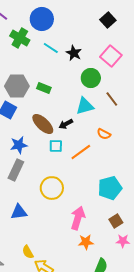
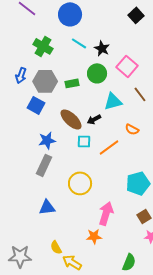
green cross: (20, 38) -> (43, 46), moved
pink square: (111, 56) -> (127, 66), moved
green circle: (91, 78) -> (97, 73), moved
green rectangle: (44, 88) -> (72, 83), turned -32
orange star: (86, 242) -> (94, 236), moved

